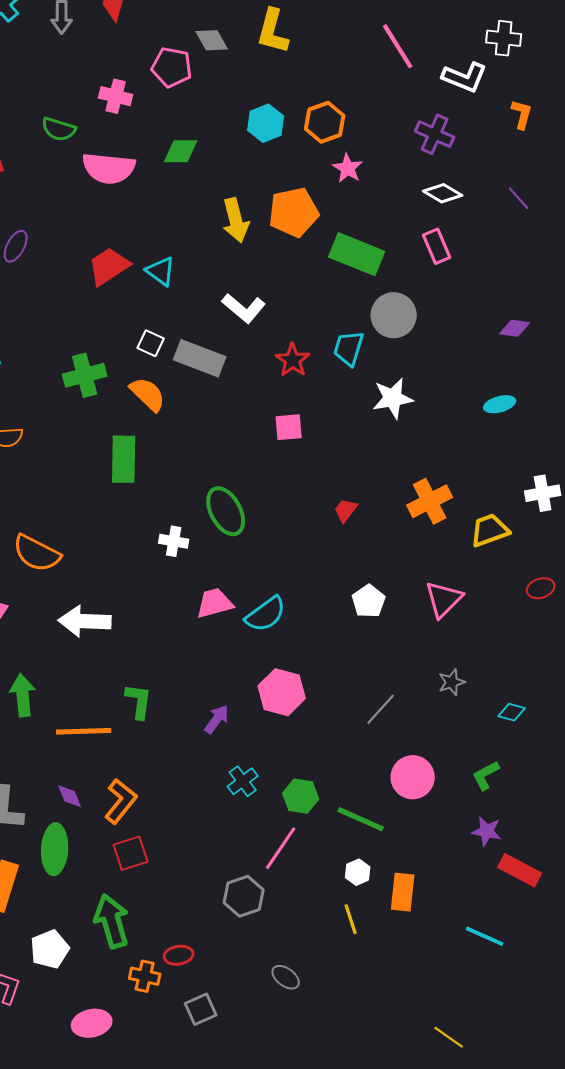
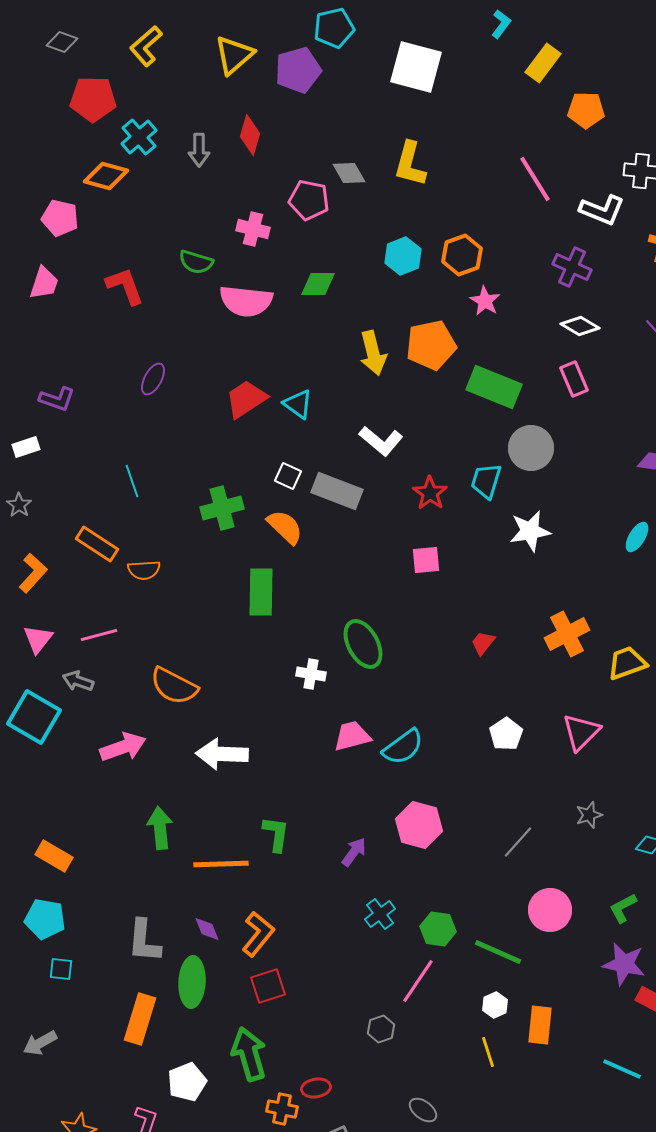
cyan ellipse: (500, 404) -> (637, 537), turned -44
purple star: (487, 831) -> (624, 964), size x1.4
gray hexagon: (244, 896) -> (381, 1029), size x0.7

